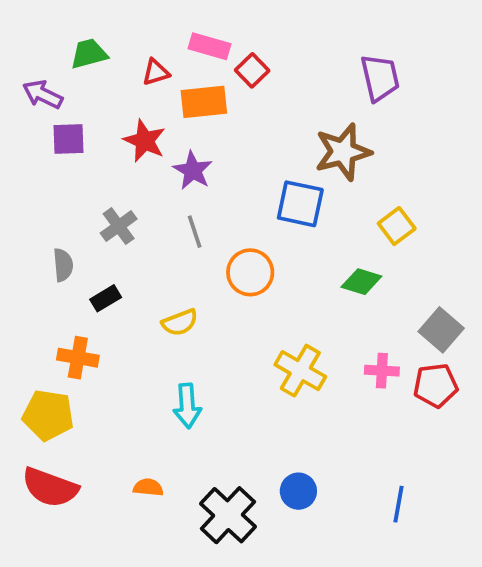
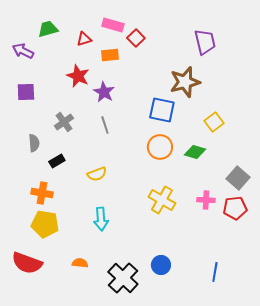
orange rectangle: (204, 102) -> (110, 55), size x0.7
purple square: (69, 139) -> (26, 92), moved
orange circle: (250, 272) -> (160, 147), moved
yellow pentagon: (48, 415) -> (45, 224), moved

